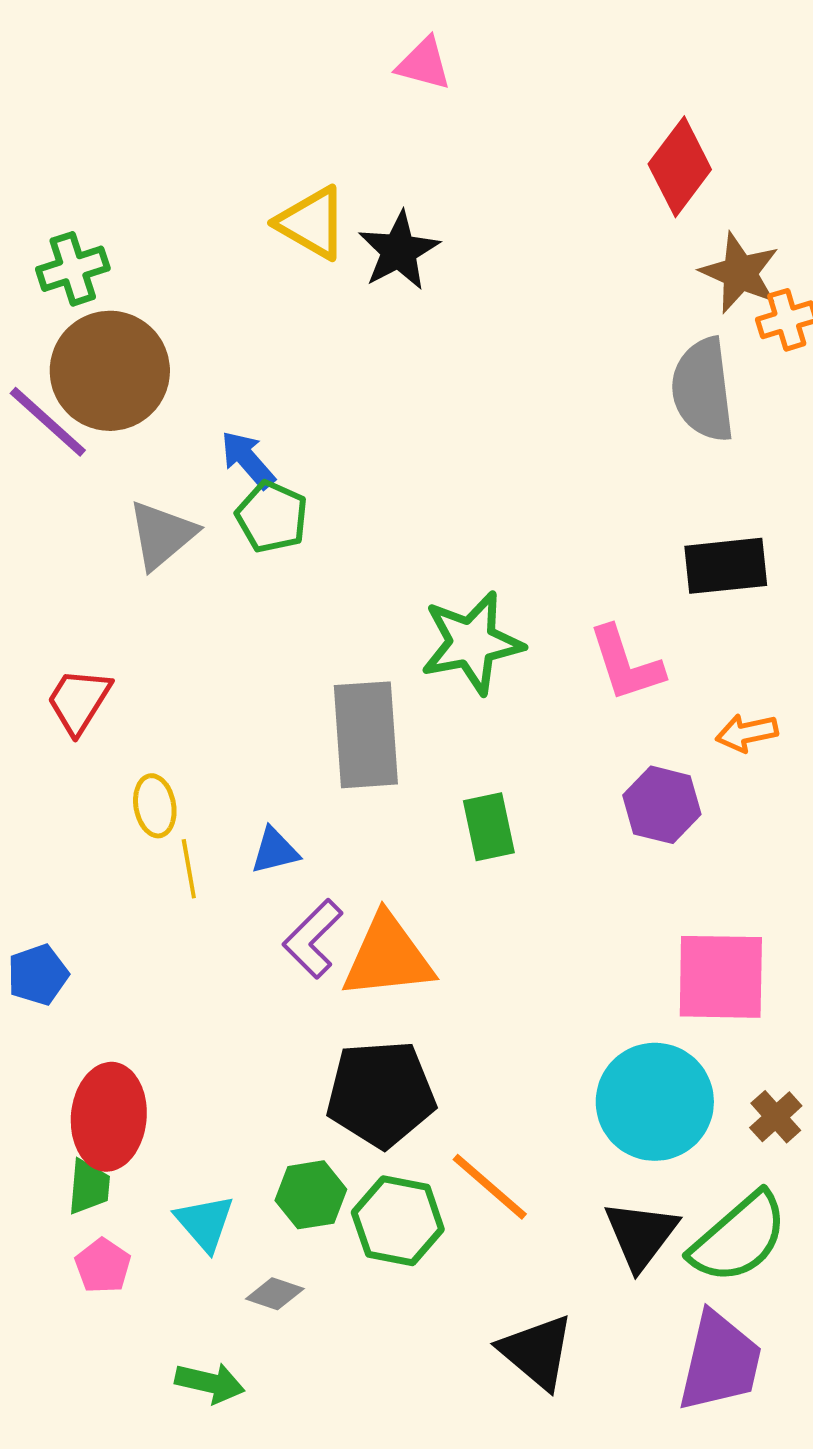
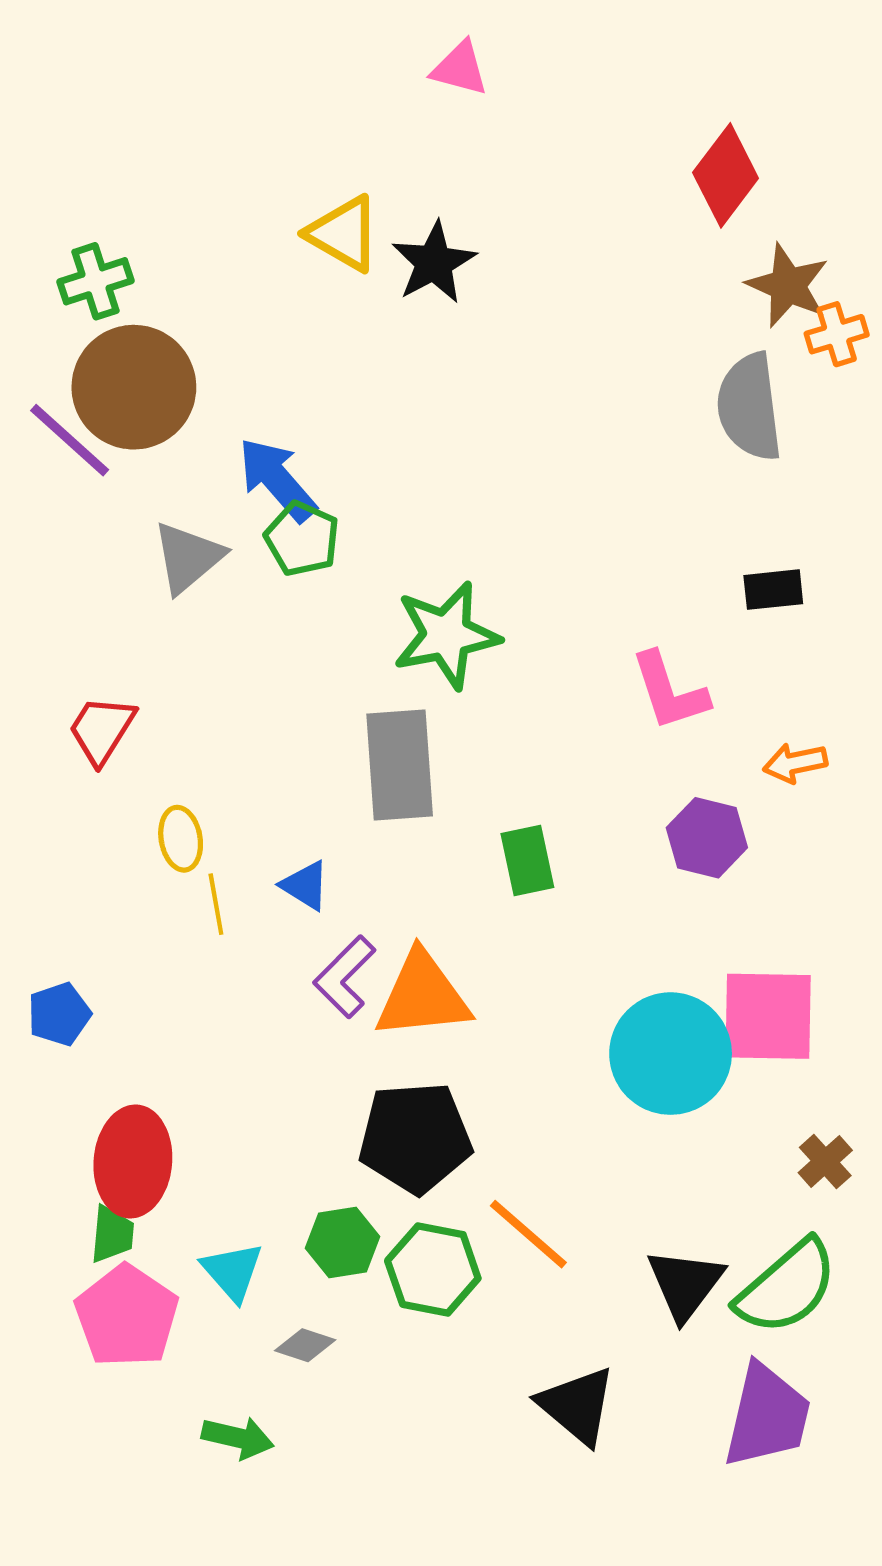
blue arrow: (248, 460) -> (277, 480), size x1.4
black rectangle: (726, 566) -> (773, 590), size x0.7
green star: (472, 643) -> (446, 635), moved
blue triangle: (275, 851) -> (305, 885), turned 46
cyan circle: (655, 1102) -> (671, 1054), moved
pink pentagon: (103, 1266) -> (127, 1316), size x1.8

